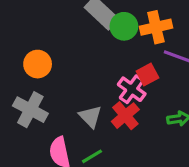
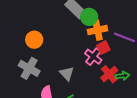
orange cross: (156, 27) -> (98, 30), moved
red cross: (125, 116) -> (109, 74), moved

